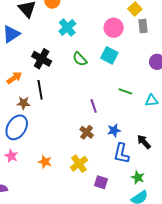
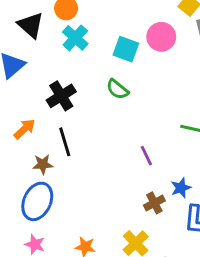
cyan cross: (67, 27) -> (75, 38), moved
cyan square: (109, 55) -> (126, 49), moved
black cross: (42, 59) -> (61, 96), turned 36
brown cross: (87, 132) -> (154, 203), moved, turned 32

